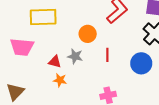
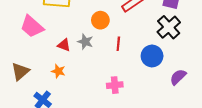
pink trapezoid: (22, 47) -> (32, 27), turned 30
orange star: (60, 80) -> (58, 71), moved

